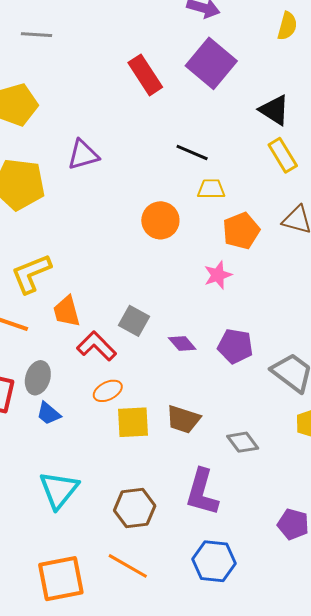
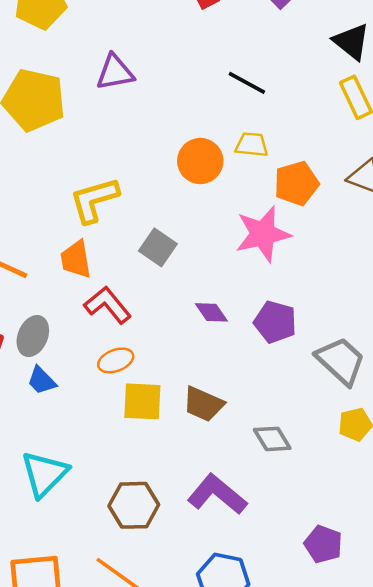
yellow trapezoid: (211, 189) -> (252, 145), moved
yellow L-shape: (31, 274) -> (94, 200), moved
pink star: (218, 275) -> (263, 234), size x1.6
gray square: (134, 321) -> (158, 247), moved
purple L-shape: (202, 492) -> (217, 494), turned 108

